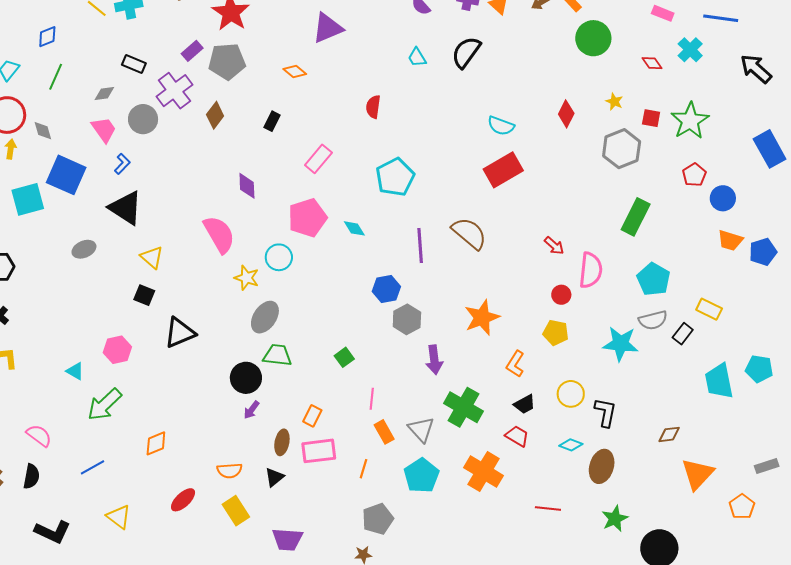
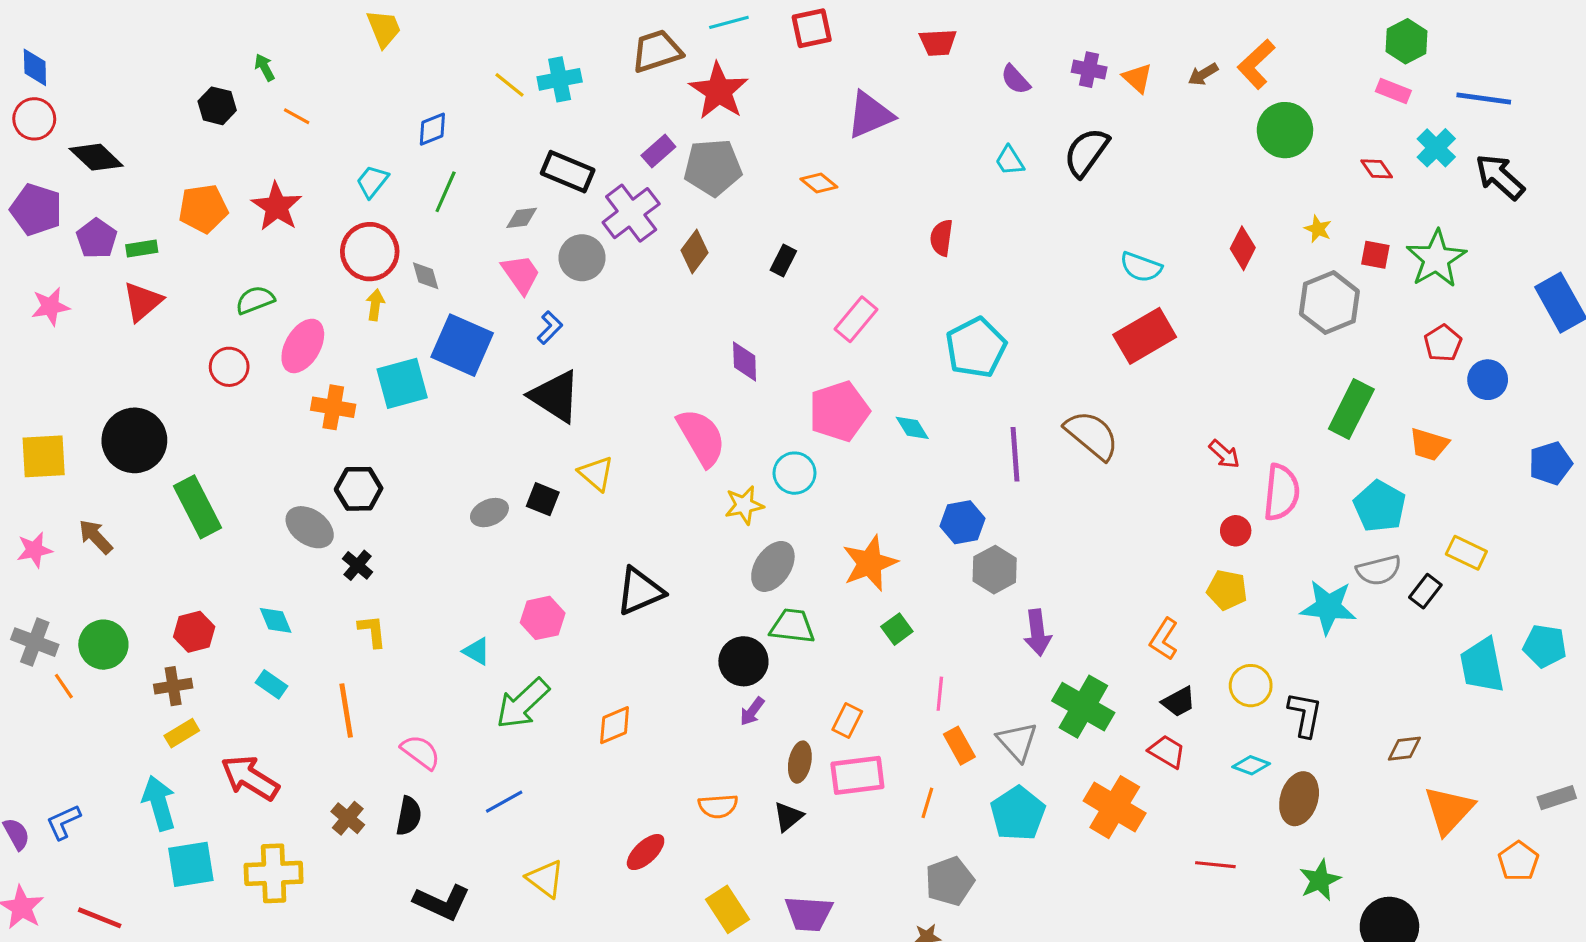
black rectangle: (134, 64) -> (568, 172), size x1.4
black arrow: (756, 69) -> (1500, 177), moved
orange trapezoid: (730, 240) -> (1429, 444), moved
gray ellipse: (84, 249) -> (489, 513), moved
yellow star: (247, 278) -> (744, 505), turned -30
black square: (144, 295) -> (543, 499), moved
orange star: (482, 317) -> (870, 563), moved
orange diamond: (156, 443) -> (615, 725), moved
yellow rectangle: (236, 511) -> (728, 909), moved

